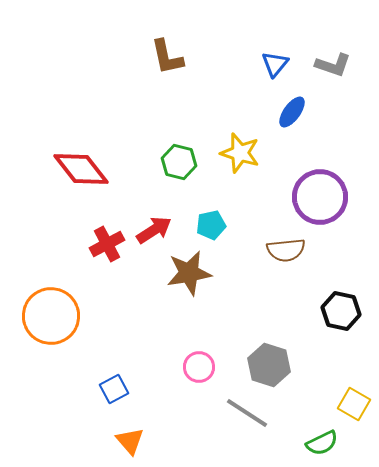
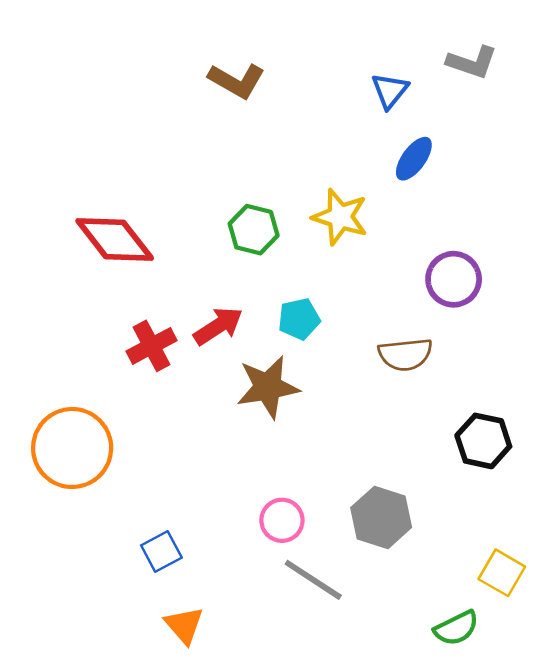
brown L-shape: (167, 57) -> (237, 81), turned -48
gray L-shape: (333, 65) -> (472, 62), moved
purple circle: (320, 197) -> (454, 279), size x0.7
gray line: (247, 413) -> (313, 580), moved

